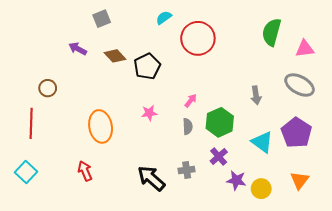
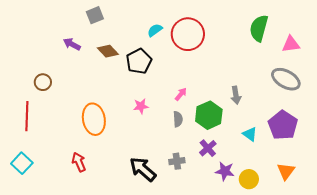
cyan semicircle: (164, 18) -> (155, 30), moved
gray arrow: (256, 95) -> (236, 95), moved
cyan triangle: (262, 142) -> (250, 134), size x0.7

